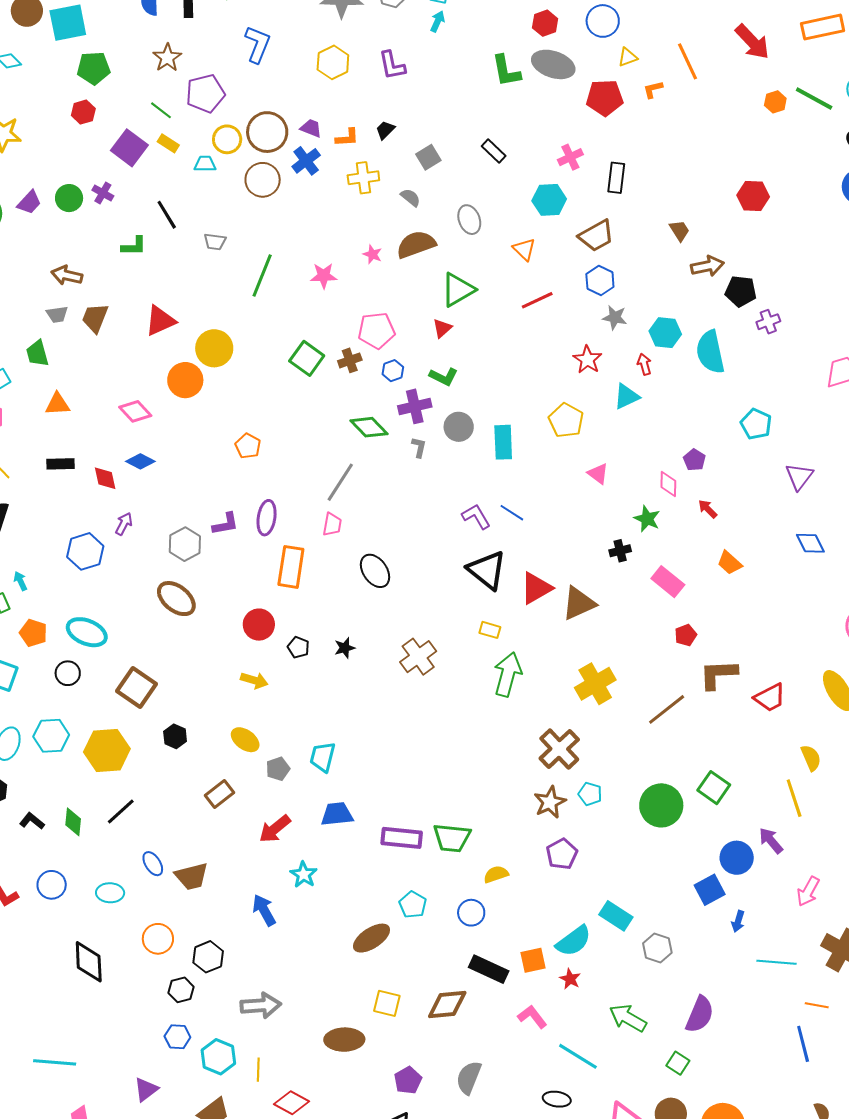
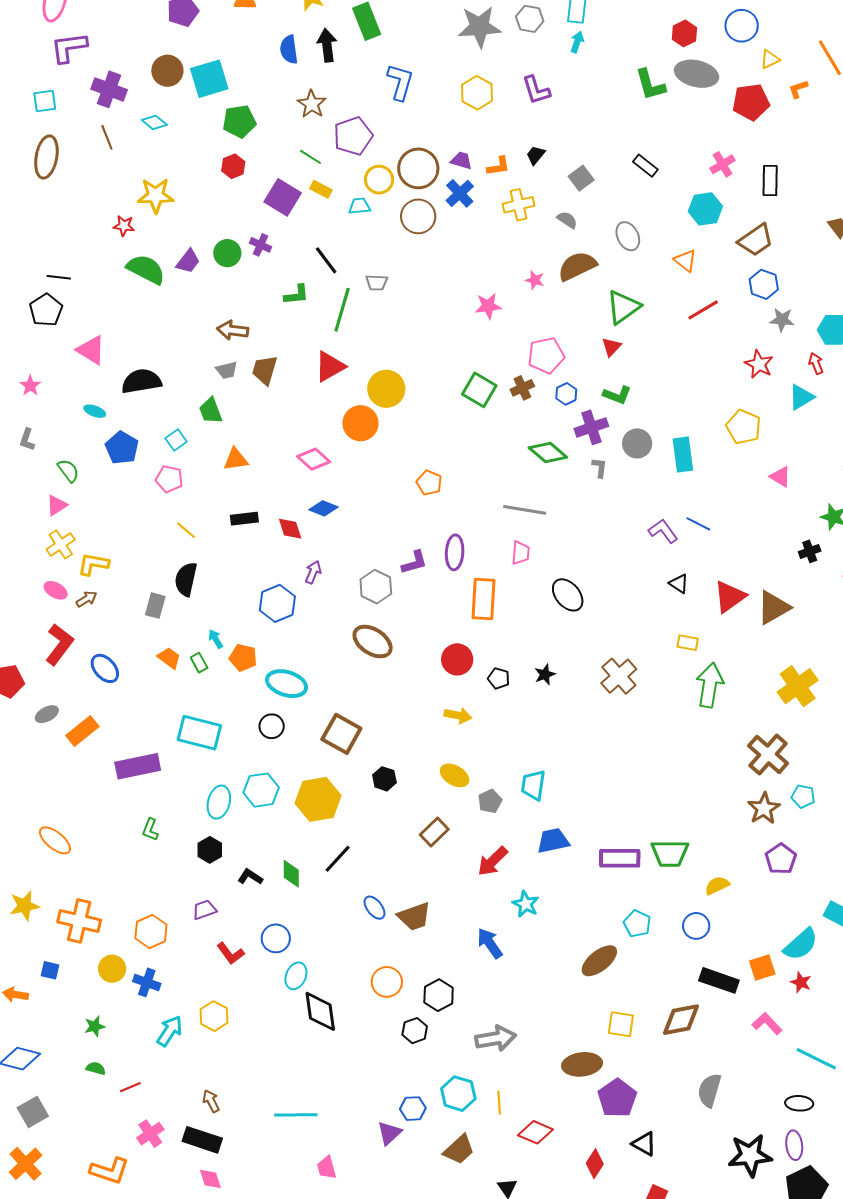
green line: (262, 275) -> (342, 310), moved
gray line: (340, 482) -> (525, 510), turned 72
black triangle: (487, 570) -> (679, 583), size x0.5
orange pentagon: (33, 633) -> (243, 658), moved
cyan ellipse: (110, 893) -> (296, 976), moved, turned -64
blue hexagon: (177, 1037) -> (413, 1109), moved
purple pentagon: (408, 1080) -> (617, 1098), moved, size x1.4

